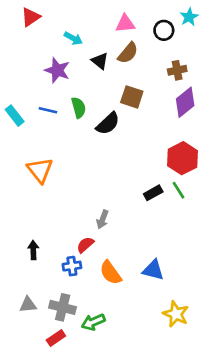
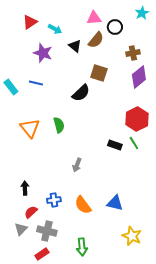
red triangle: (31, 17) -> (30, 22), moved
black circle: (164, 30) -> (115, 27), moved
green semicircle: (79, 108) -> (59, 125), moved
black rectangle: (153, 193) -> (115, 145), turned 48
red semicircle: (85, 245) -> (31, 212), moved
gray triangle: (28, 305) -> (21, 229), turned -40
green arrow: (93, 322) -> (82, 247), moved, turned -72

